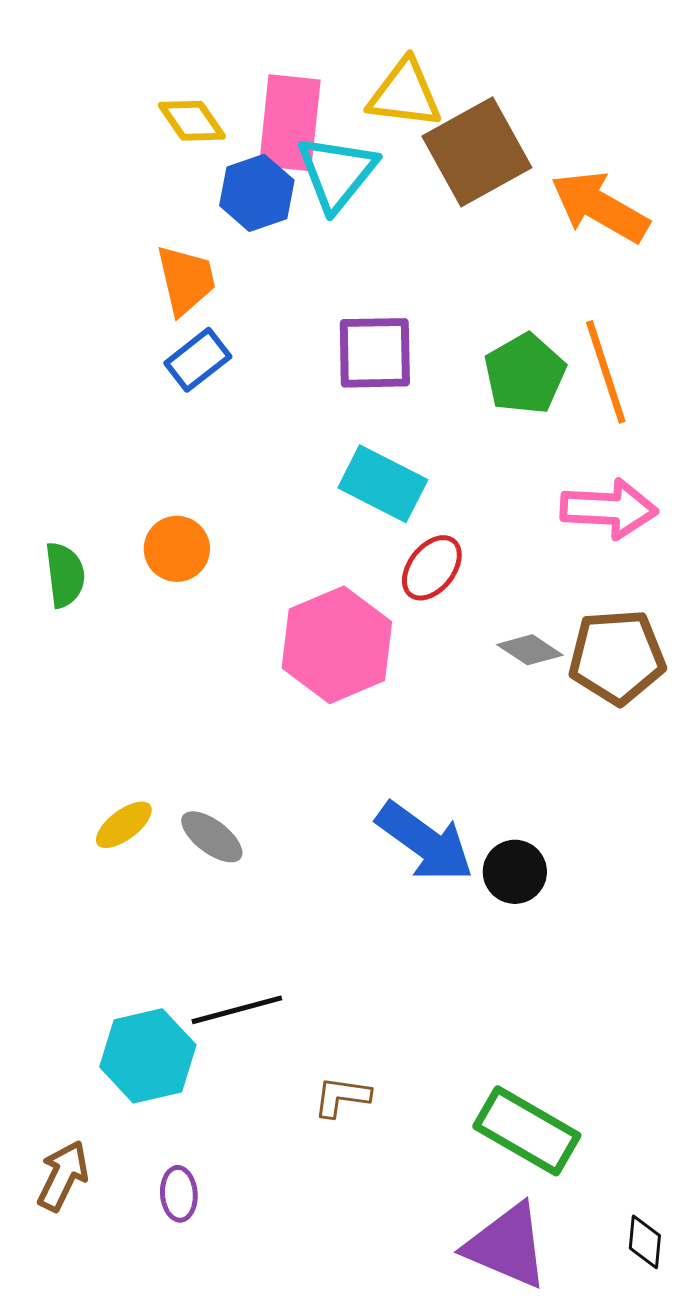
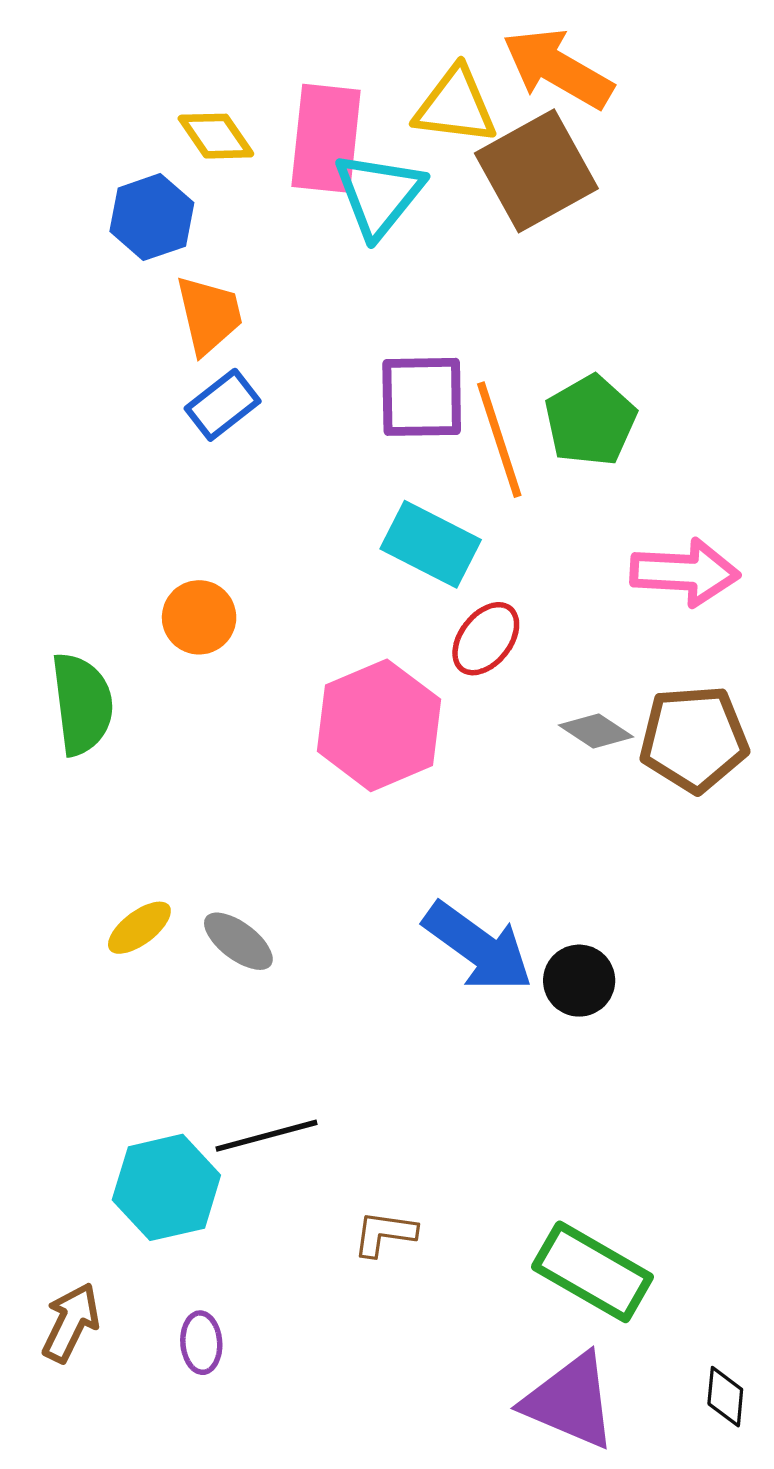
blue hexagon: (257, 193) -> (152, 217), moved
orange arrow: (600, 207) -> (558, 69), moved
orange line: (606, 372) -> (499, 440), moved
green semicircle: (65, 575) -> (82, 704), moved, size x1.4

